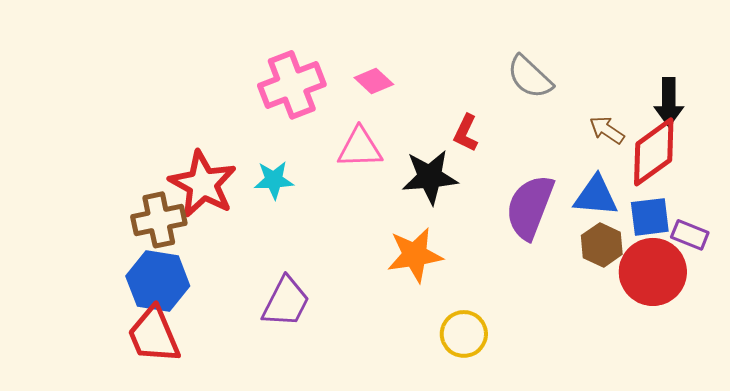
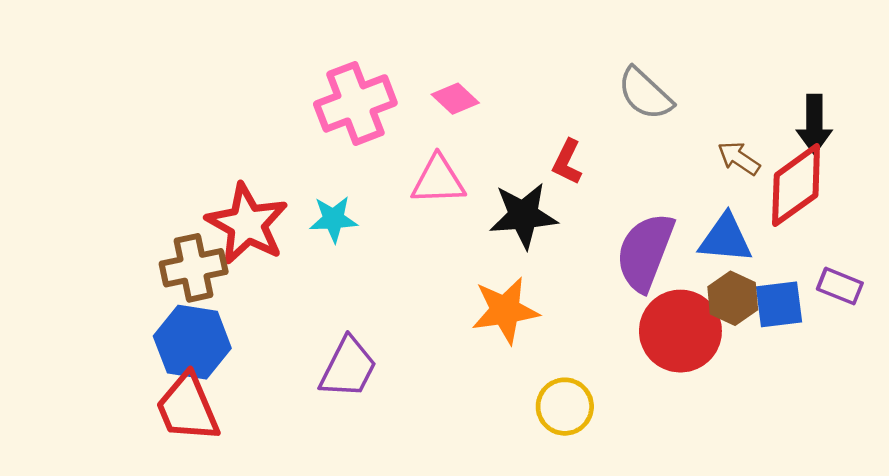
blue square: (650, 217) -> (779, 304), moved
red circle: (653, 272) -> (680, 331), moved

